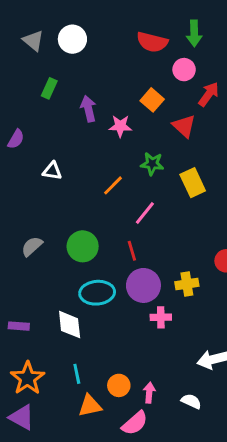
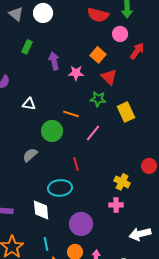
red triangle: (184, 126) -> (109, 77), moved
orange line: (113, 185) -> (71, 114), turned 63
gray semicircle: (32, 246) -> (30, 155), moved
green circle: (83, 246) -> (52, 131), moved
red line: (132, 251) -> (76, 164), moved
yellow cross: (187, 284) -> (122, 182), turned 35
purple circle: (143, 285) -> (81, 224), moved
pink cross: (161, 317) -> (116, 205), moved

